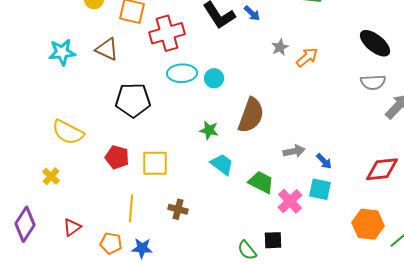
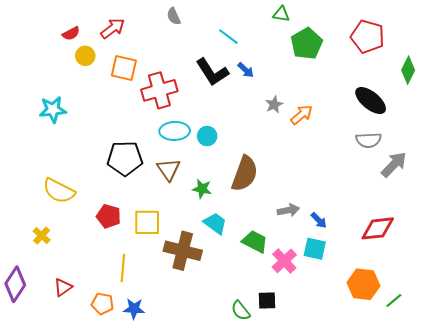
brown triangle: (107, 49) -> (169, 170), moved, turned 30
brown cross: (178, 209) -> (183, 251), moved, size x1.8

